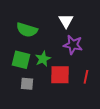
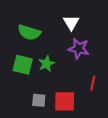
red square: (60, 75) -> (65, 101), moved
gray square: (27, 84) -> (39, 100), moved

